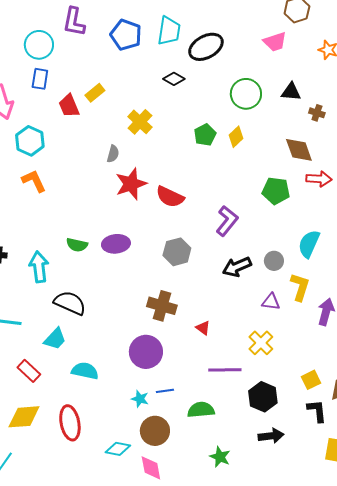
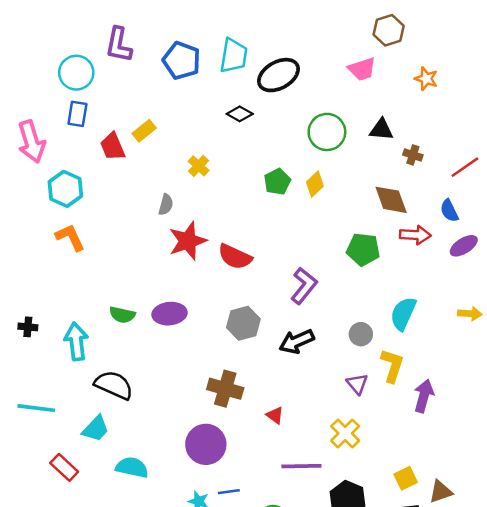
yellow cross: (140, 122) -> (199, 166), size x0.7
black arrow: (237, 267) -> (297, 341), moved
purple triangle: (271, 302) -> (357, 384), turned 42

